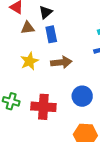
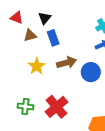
blue circle: (82, 96) -> (91, 72), moved
red cross: (43, 107) -> (57, 107), turned -35

